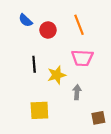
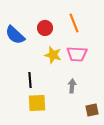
blue semicircle: (25, 20) -> (15, 35), moved, size x1.5
black line: (34, 64) -> (30, 80), moved
yellow star: (57, 75) -> (53, 55), moved, turned 30

